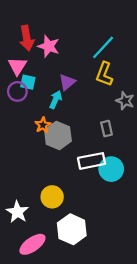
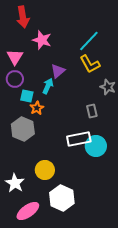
red arrow: (27, 38) -> (23, 17), moved
yellow L-shape: (104, 74) -> (90, 64), turned -50
cyan square: (28, 82) -> (27, 96), moved
gray hexagon: (58, 135) -> (23, 129), moved

